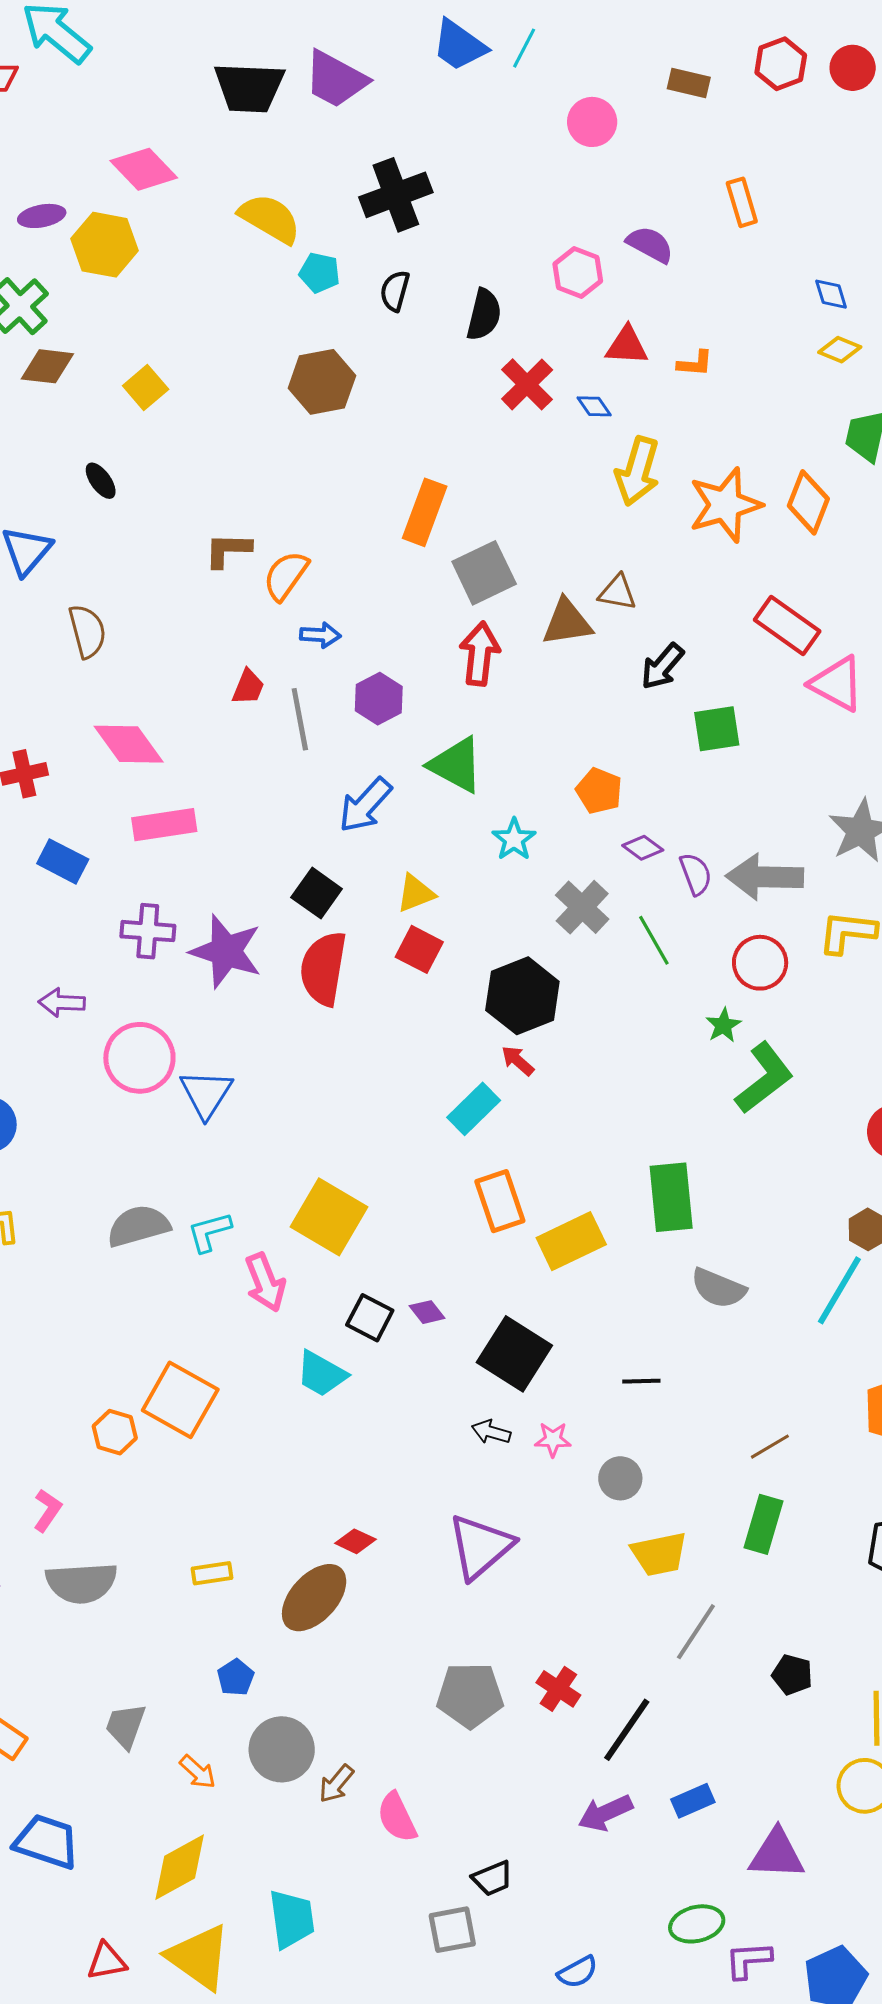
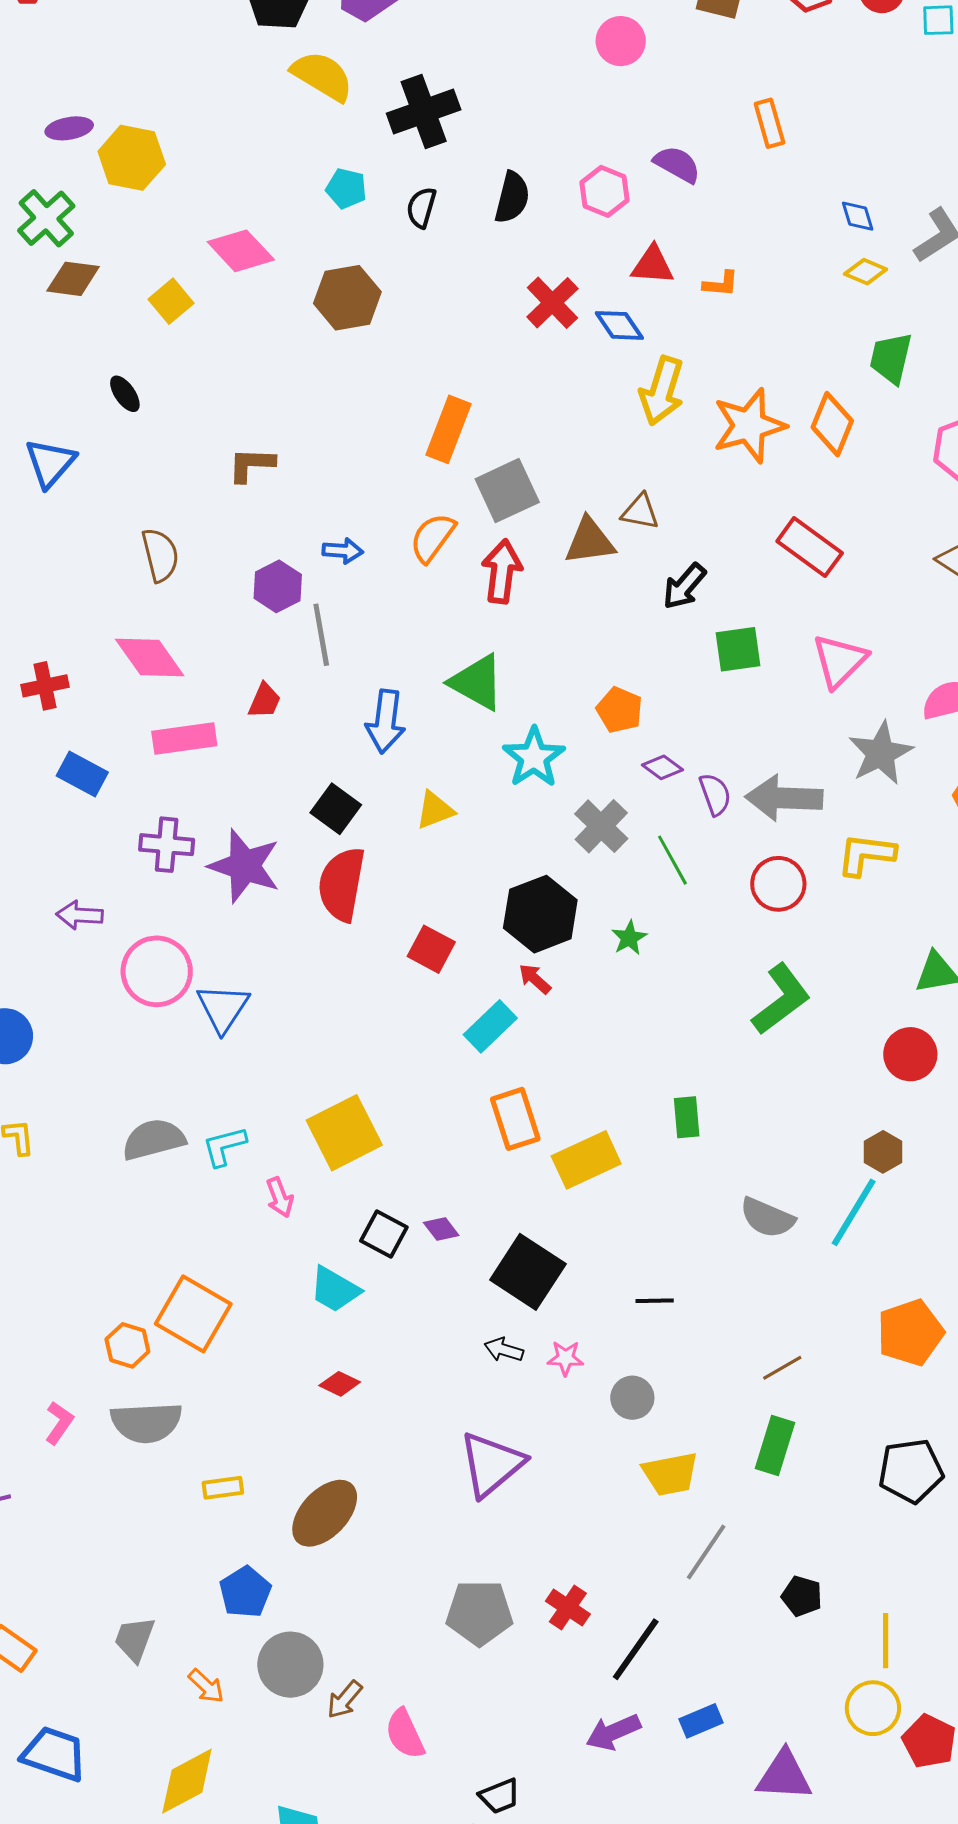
pink diamond: (144, 169) -> (241, 251), moved
yellow semicircle: (270, 219) -> (322, 76), moved
black semicircle: (484, 315) -> (512, 197), moved
blue diamond: (594, 406) -> (619, 325), size x1.4
orange semicircle: (286, 576) -> (433, 538), moved
brown semicircle: (87, 631) -> (160, 555), moved
pink triangle: (837, 684) -> (839, 661), moved, turned 46
red trapezoid: (248, 687) -> (264, 701), moved
purple hexagon: (379, 699) -> (278, 586), moved
blue arrow: (365, 805) -> (386, 721), turned -36
cyan star: (514, 839) -> (534, 757), size x1.4
red square: (419, 949) -> (431, 949), moved
green star: (723, 1025) -> (629, 938), moved
green rectangle: (671, 1197) -> (687, 1117), size x0.6
yellow square: (329, 1217) -> (344, 1133), turned 32
pink arrow: (265, 1282) -> (280, 1197), size x0.7
gray semicircle: (718, 1288) -> (767, 1218), moved
red diamond: (355, 1541) -> (340, 1384), moved
gray semicircle: (81, 1583) -> (146, 1422), moved
blue pentagon: (236, 1677) -> (245, 1592), size x1.4

